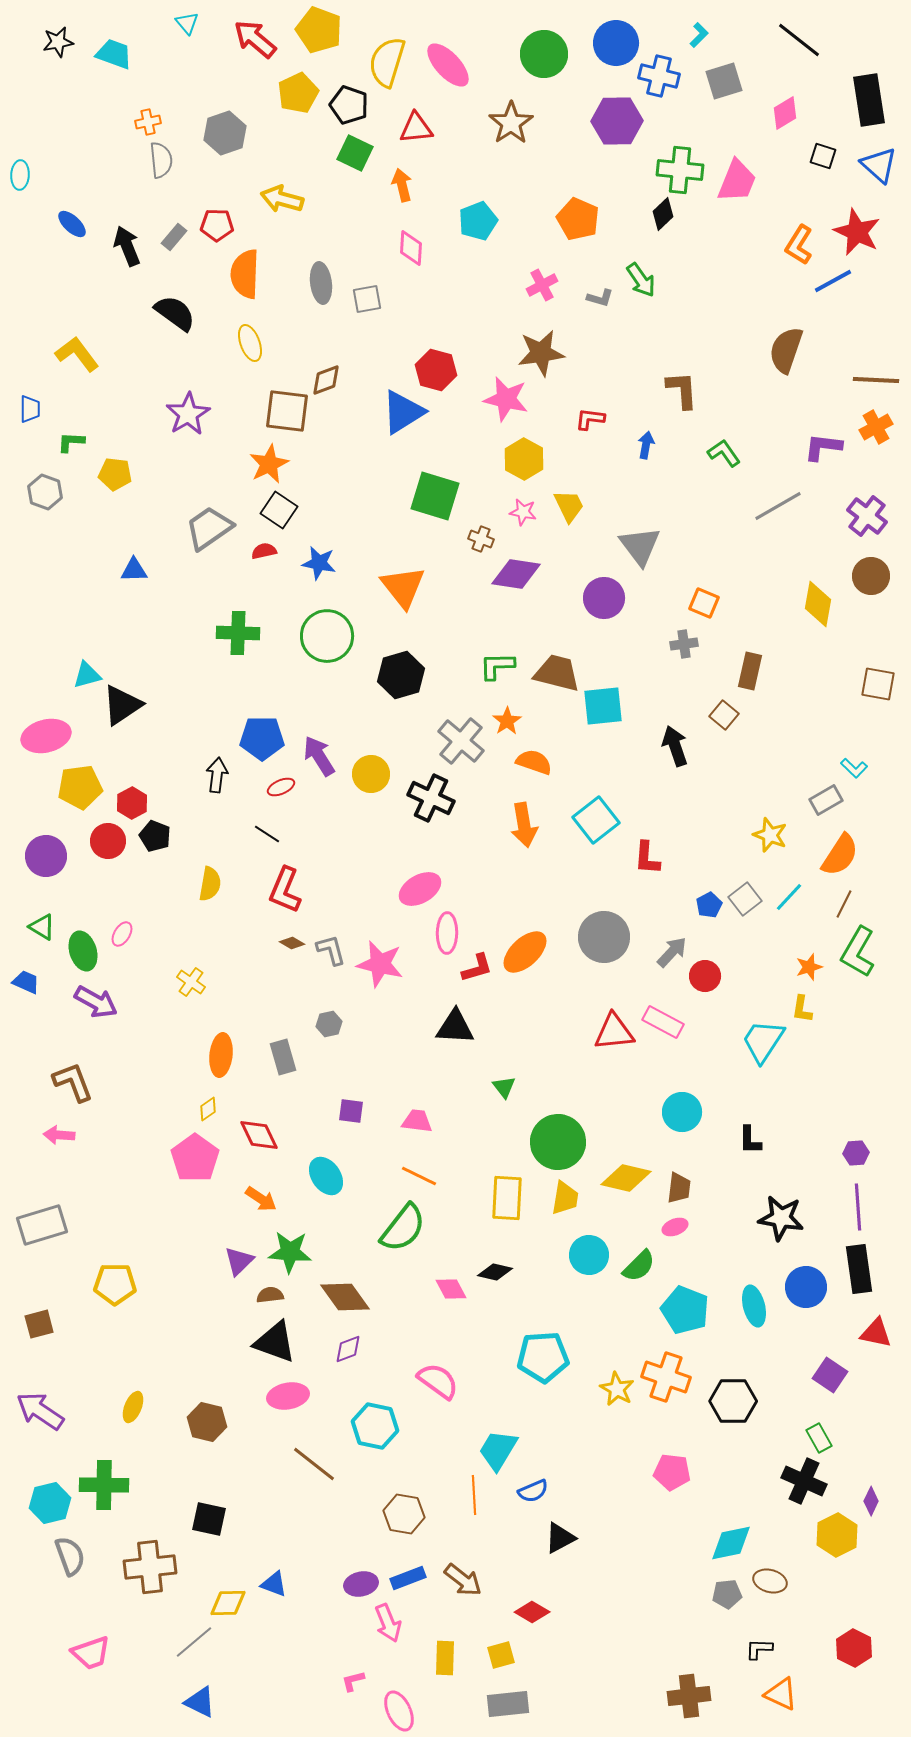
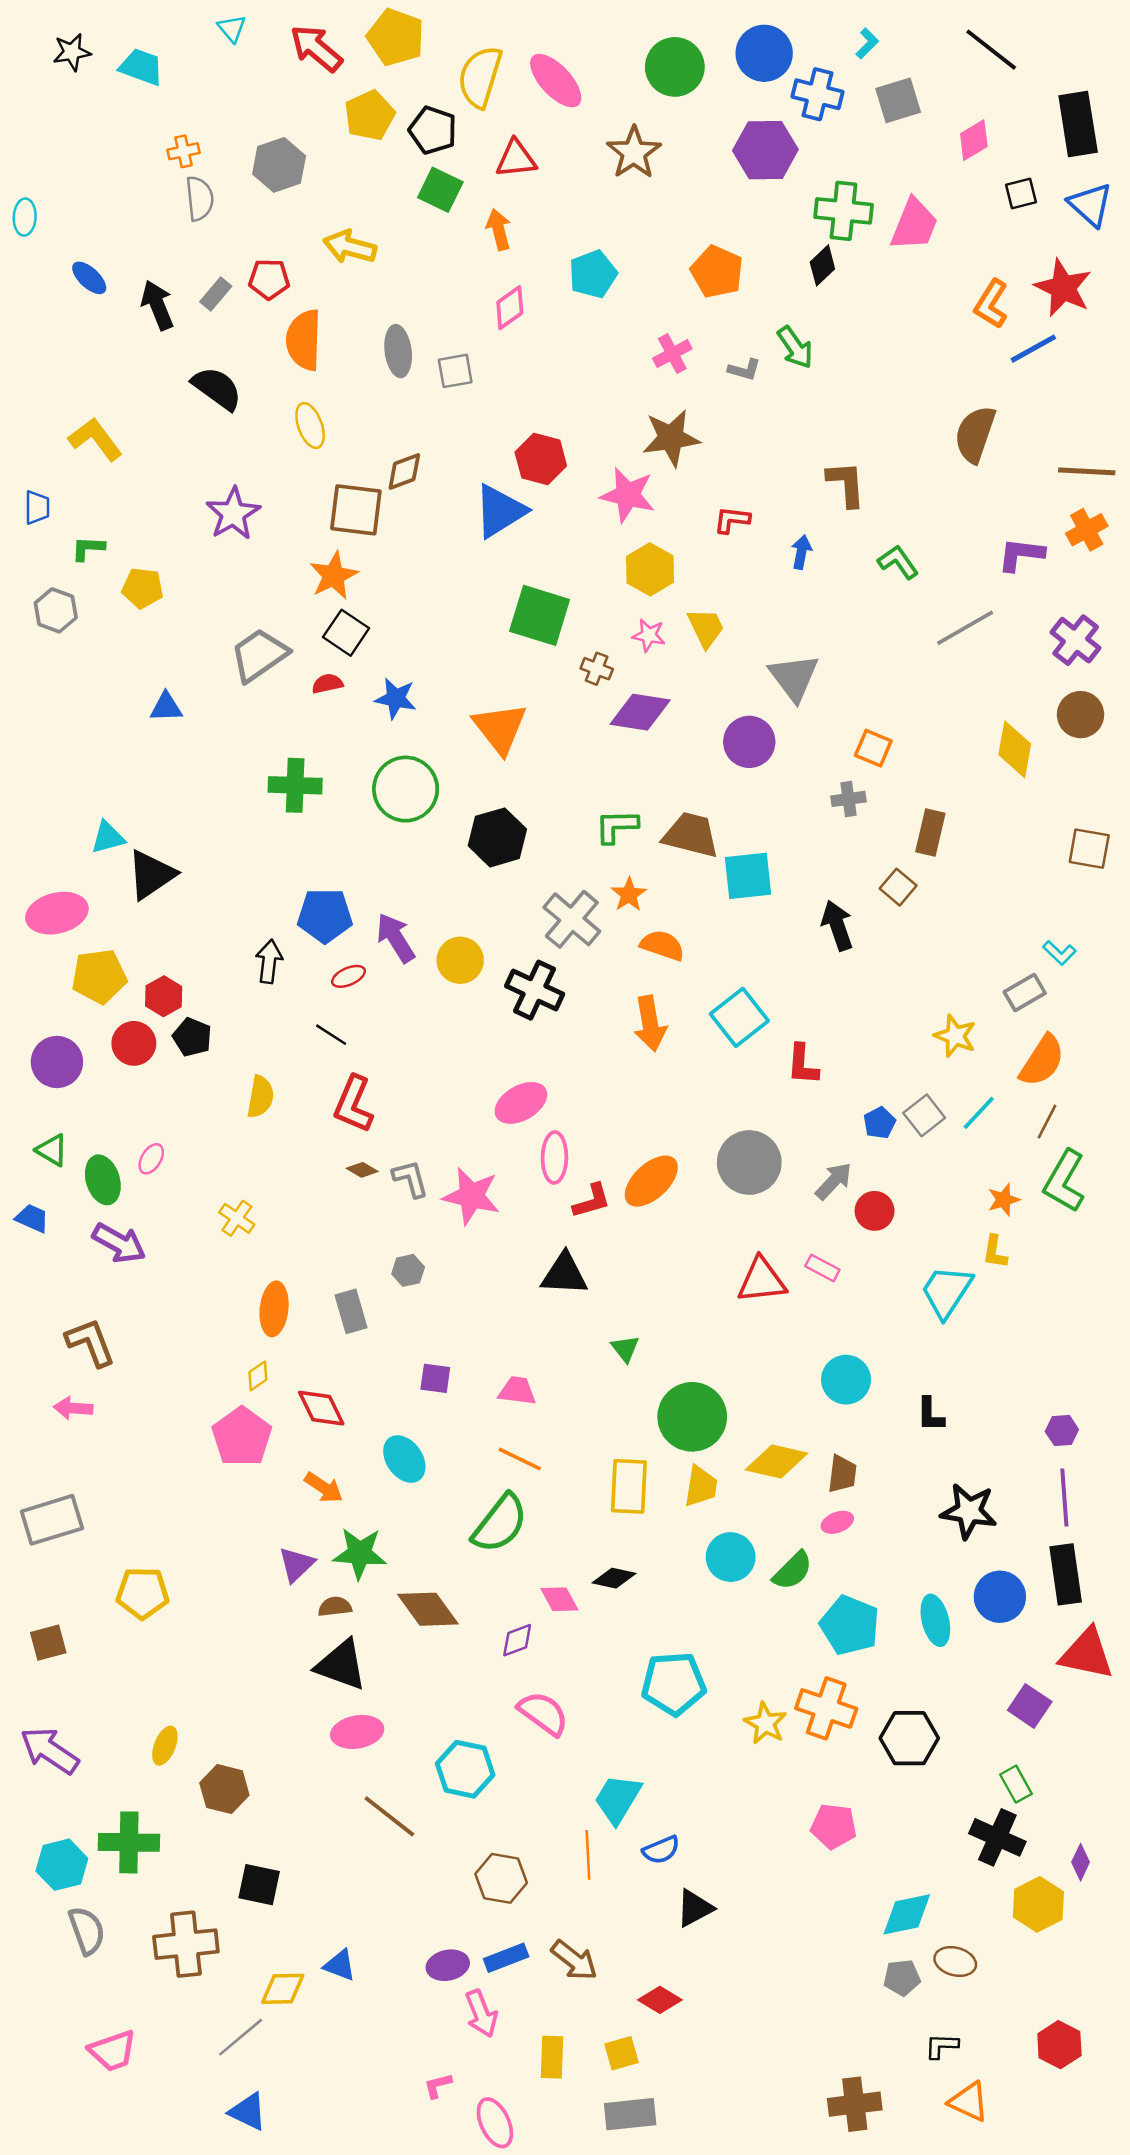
black square: (823, 156) -> (1021, 194), turned -32
pink diamond: (411, 248) -> (510, 308), turned 51
pink rectangle: (663, 1022) -> (822, 1268), size x0.7
red triangle: (876, 1333) -> (1087, 1654), size x1.4
purple diamond: (348, 1349) -> (517, 1640), moved
brown hexagon: (207, 1422) -> (224, 1789), moved

